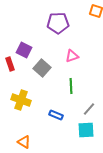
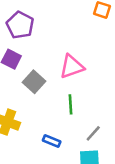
purple pentagon: (58, 23) -> (20, 25), moved, turned 30
pink triangle: (72, 56) -> (72, 67), size x1.5

